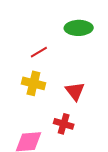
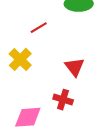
yellow cross: (33, 83) -> (20, 59), moved, turned 30

